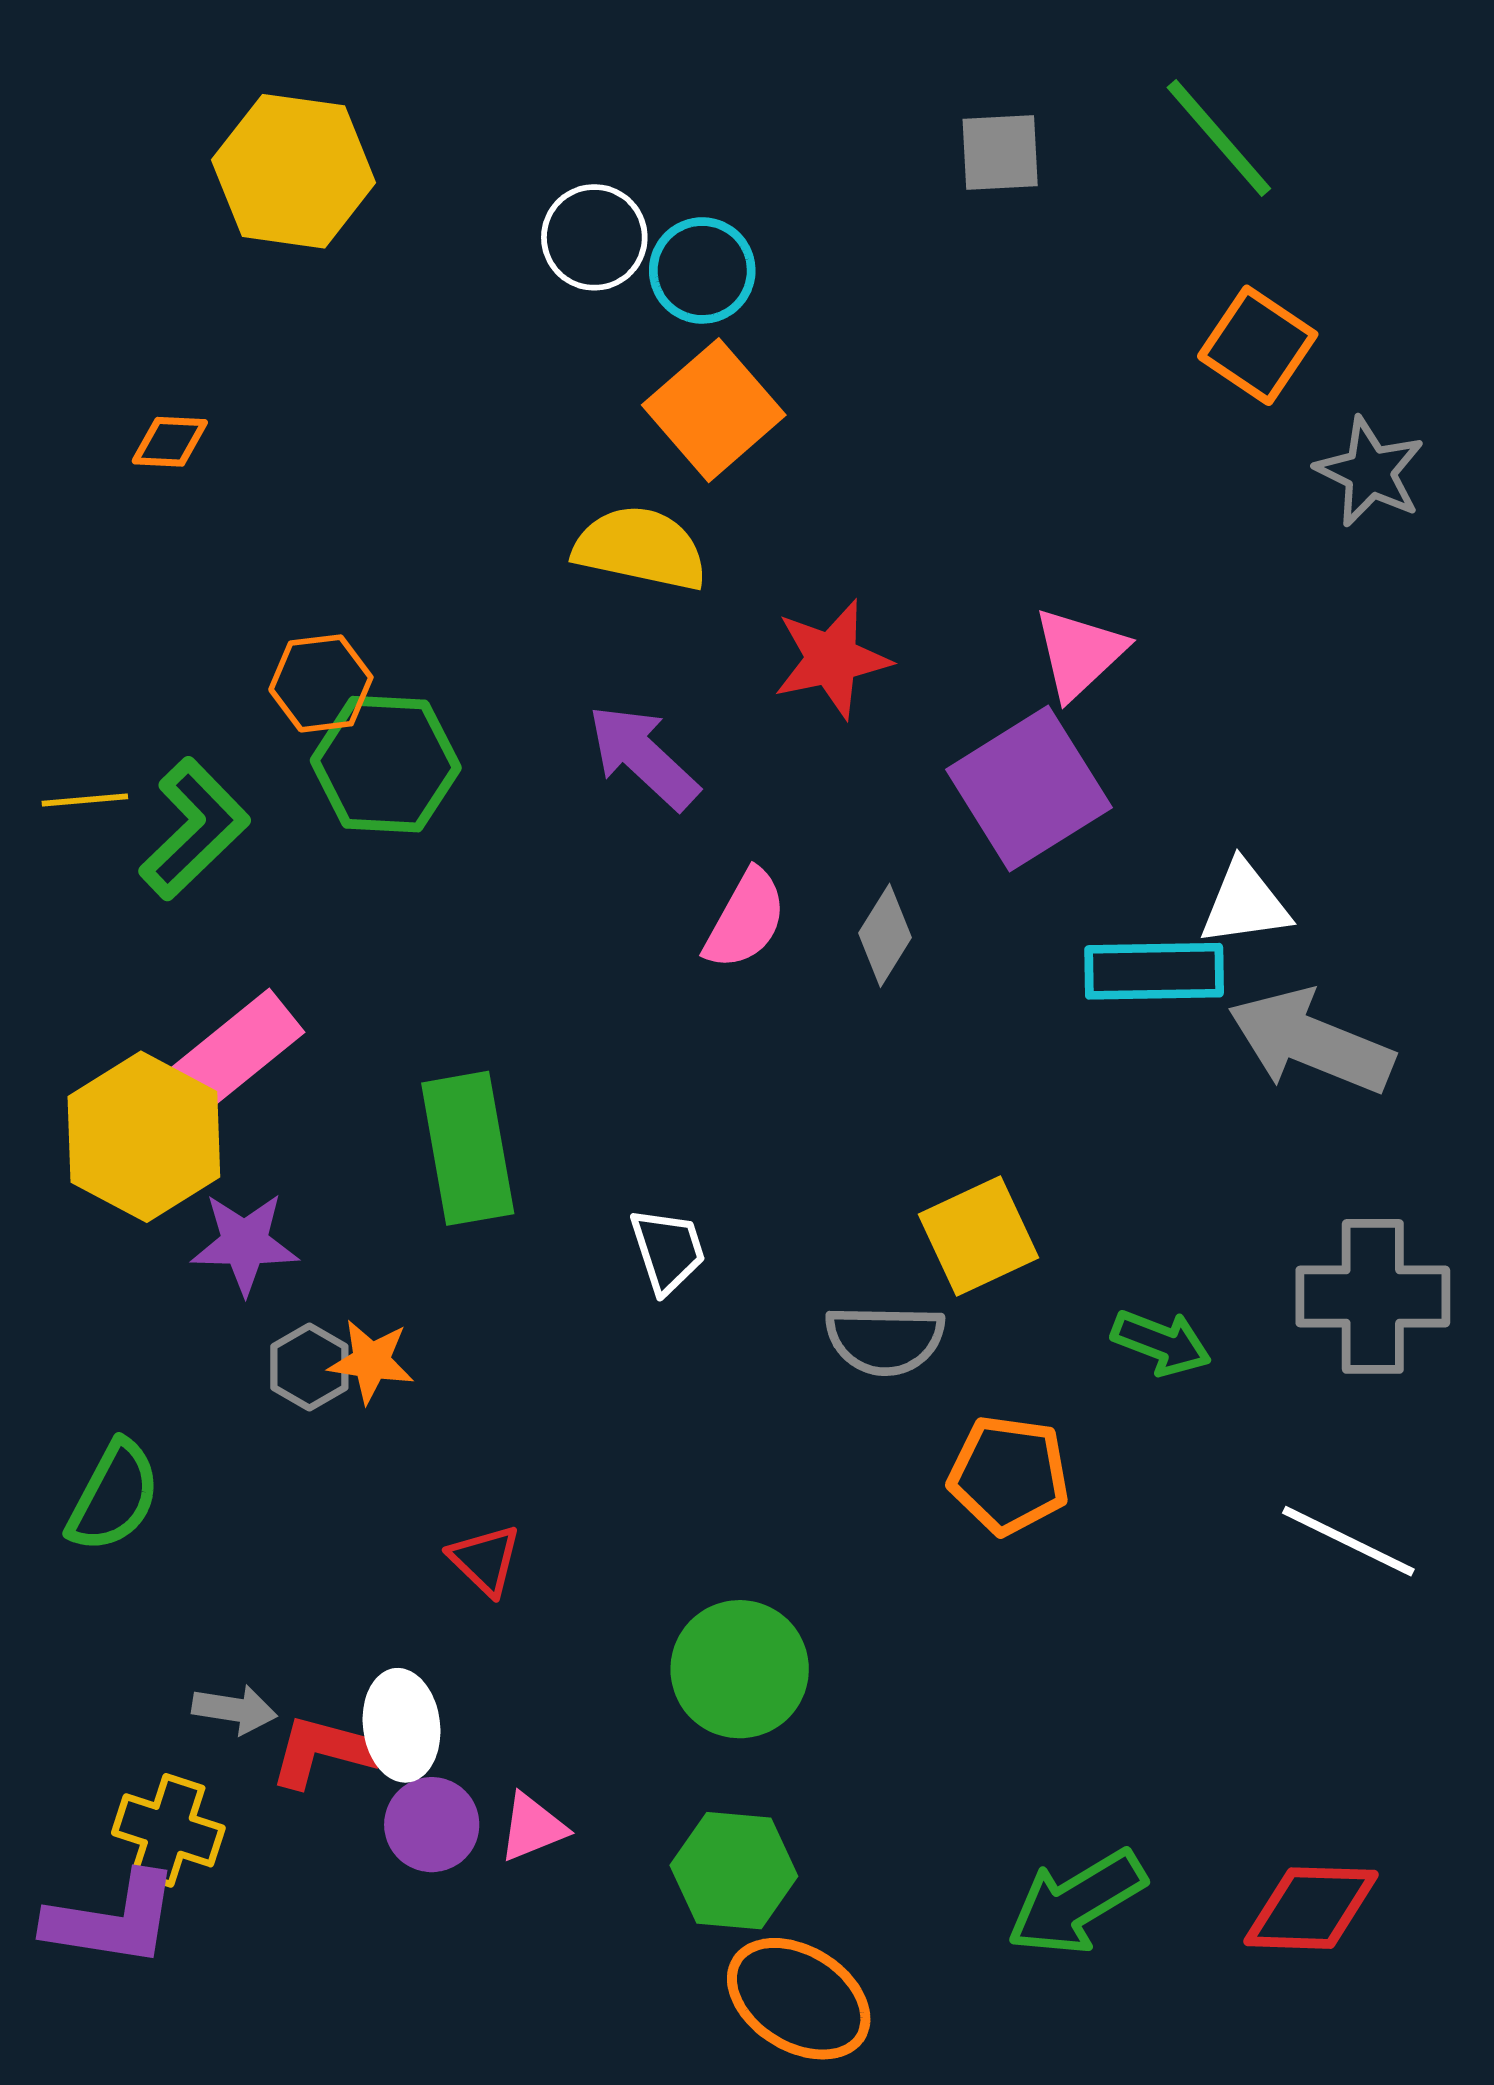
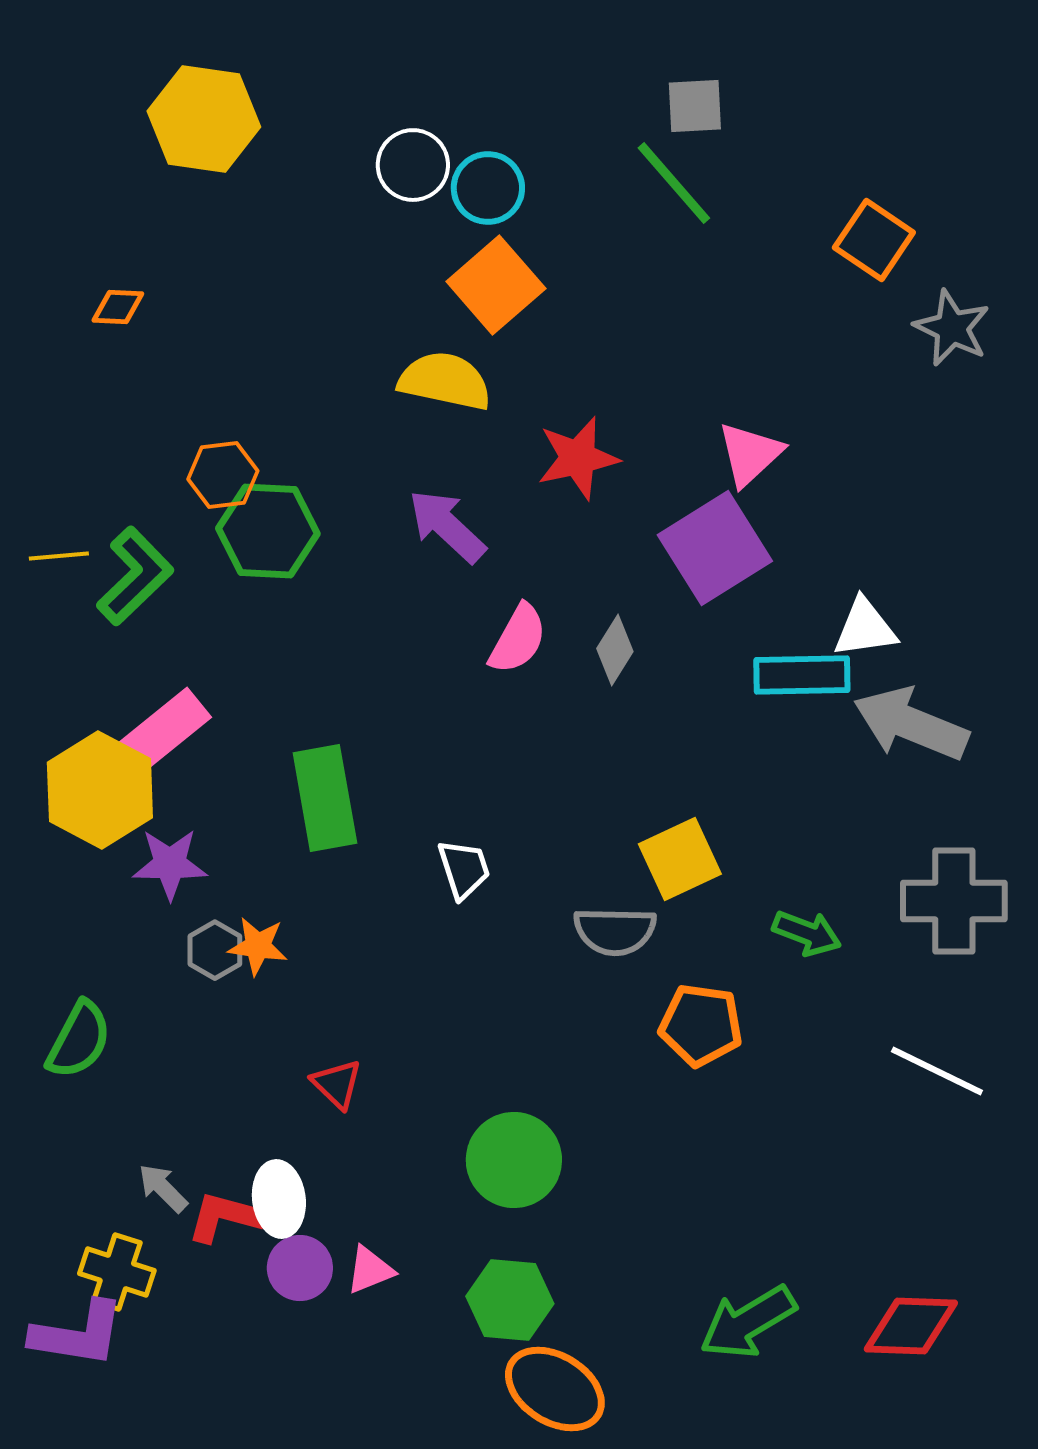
green line: (1219, 138) -> (674, 183), moved
gray arrow: (235, 1709) -> (163, 1188), turned -144

